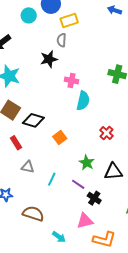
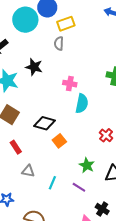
cyan circle: (29, 15) -> (25, 20), size x1.6
black star: (49, 59) -> (34, 67), moved, turned 30
black diamond: (33, 120) -> (45, 123), moved
black cross: (94, 198) -> (102, 209), moved

